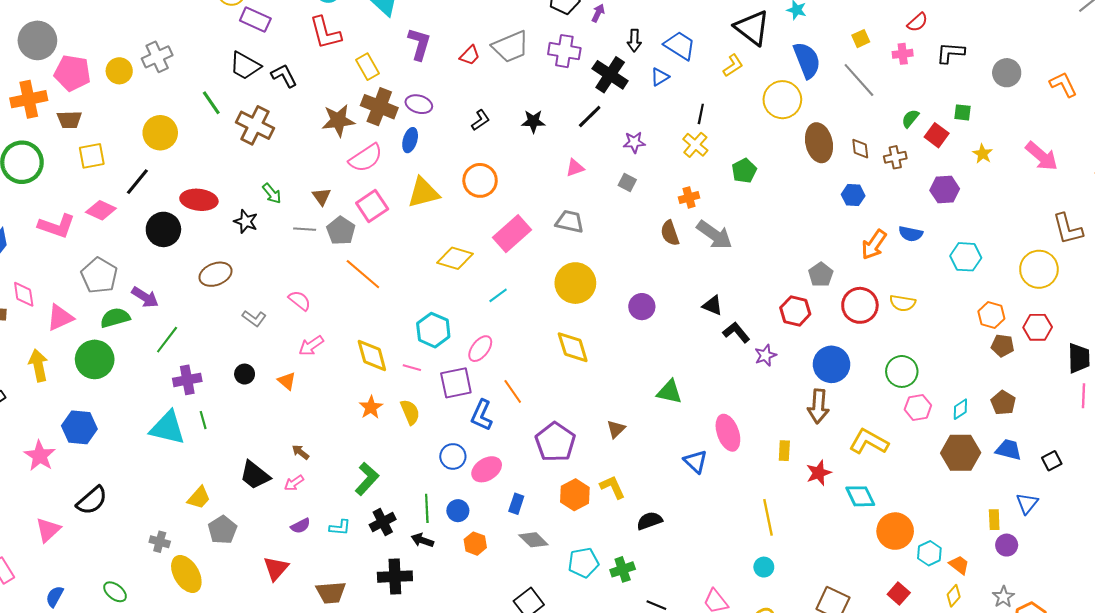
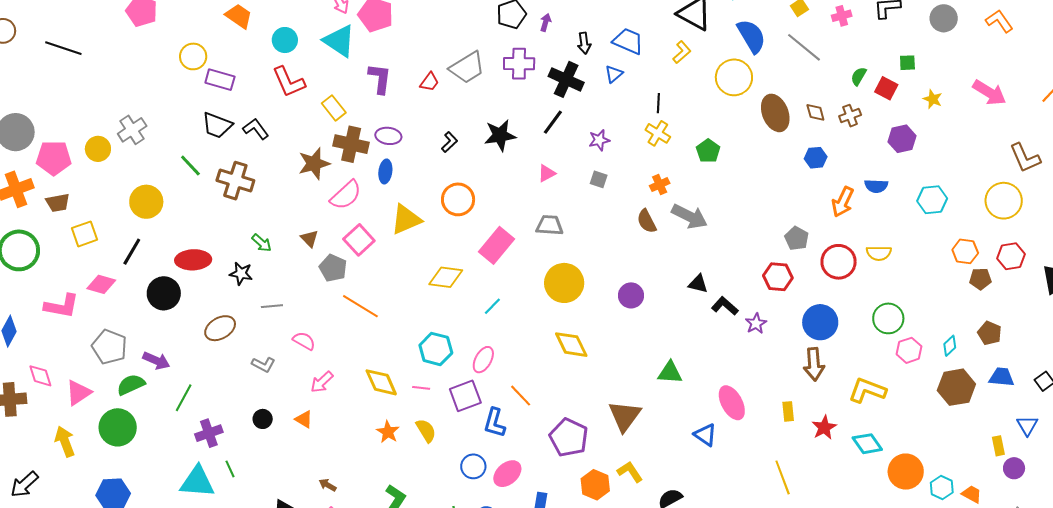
black star: (533, 121) -> (500, 135), size x1.4
gray line: (305, 229) -> (272, 306), moved
brown triangle: (616, 429) -> (625, 416), size x1.8

